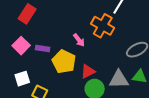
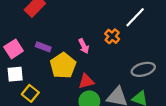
orange cross: (103, 26) -> (112, 36), size x0.6
pink square: (21, 46) -> (14, 49), moved

